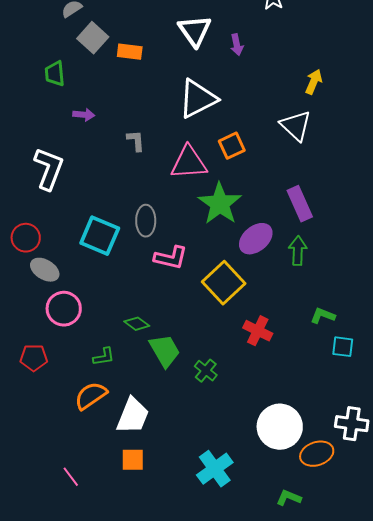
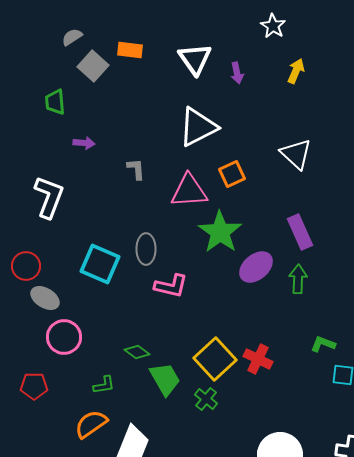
orange rectangle: (130, 52) -> (130, 50), moved
yellow arrow: (314, 82) -> (296, 71), moved
yellow square: (224, 283) -> (215, 359), moved

